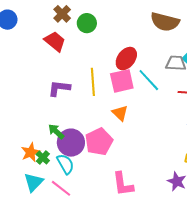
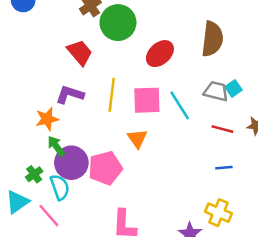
brown semicircle: (165, 22) -> (212, 39), turned -108
green circle: (87, 23) -> (118, 23), size x1.5
red trapezoid: (55, 41) -> (80, 53), moved
red ellipse: (126, 59) -> (160, 54), moved
orange star: (30, 152) -> (47, 119), moved

